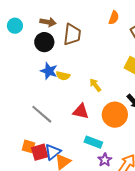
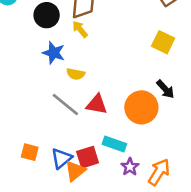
yellow semicircle: (63, 76) -> (76, 74), moved
yellow arrow: (95, 85) -> (80, 29), moved
gray line: (42, 114) -> (65, 105), moved
red square: (40, 152) -> (88, 157), moved

